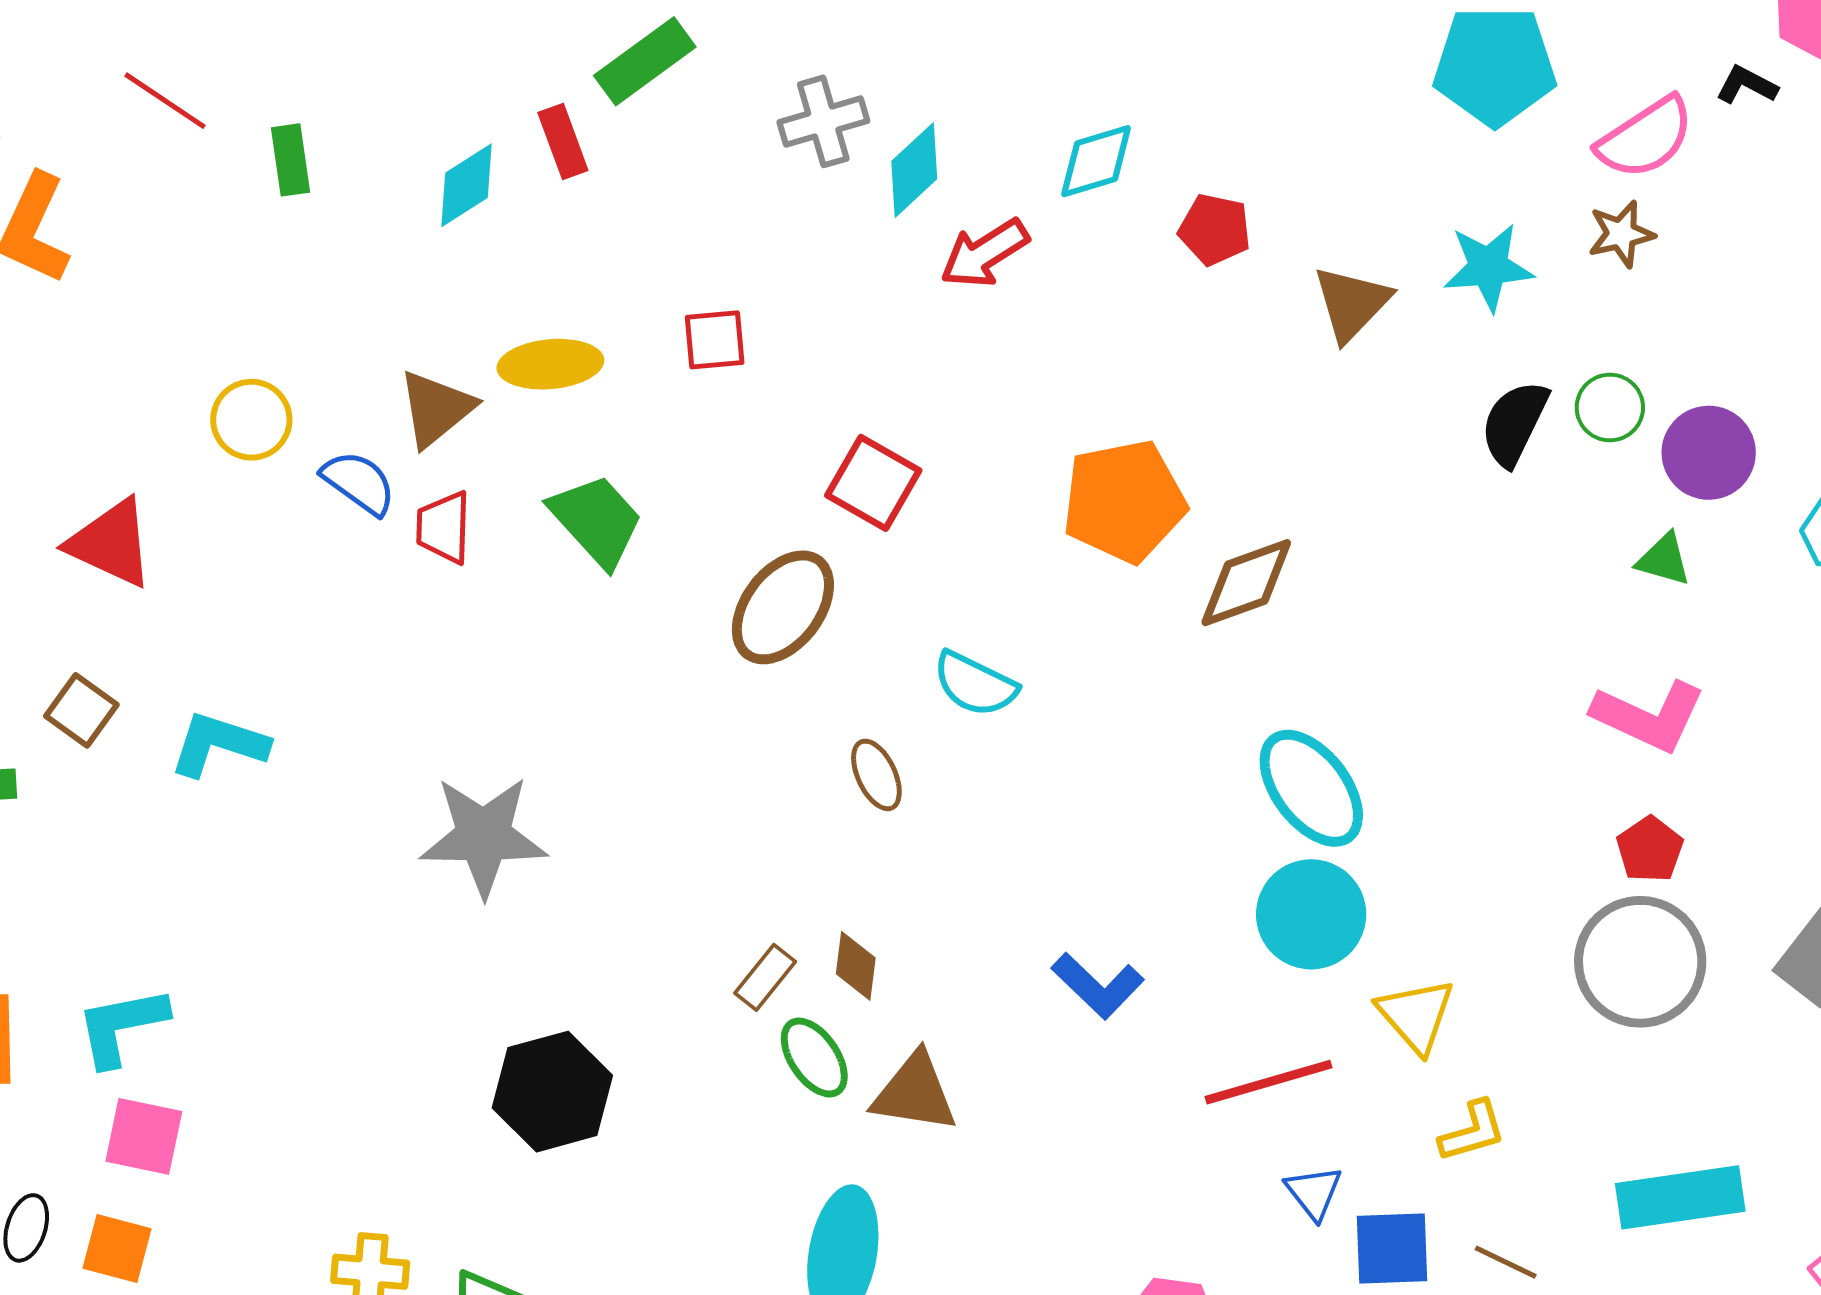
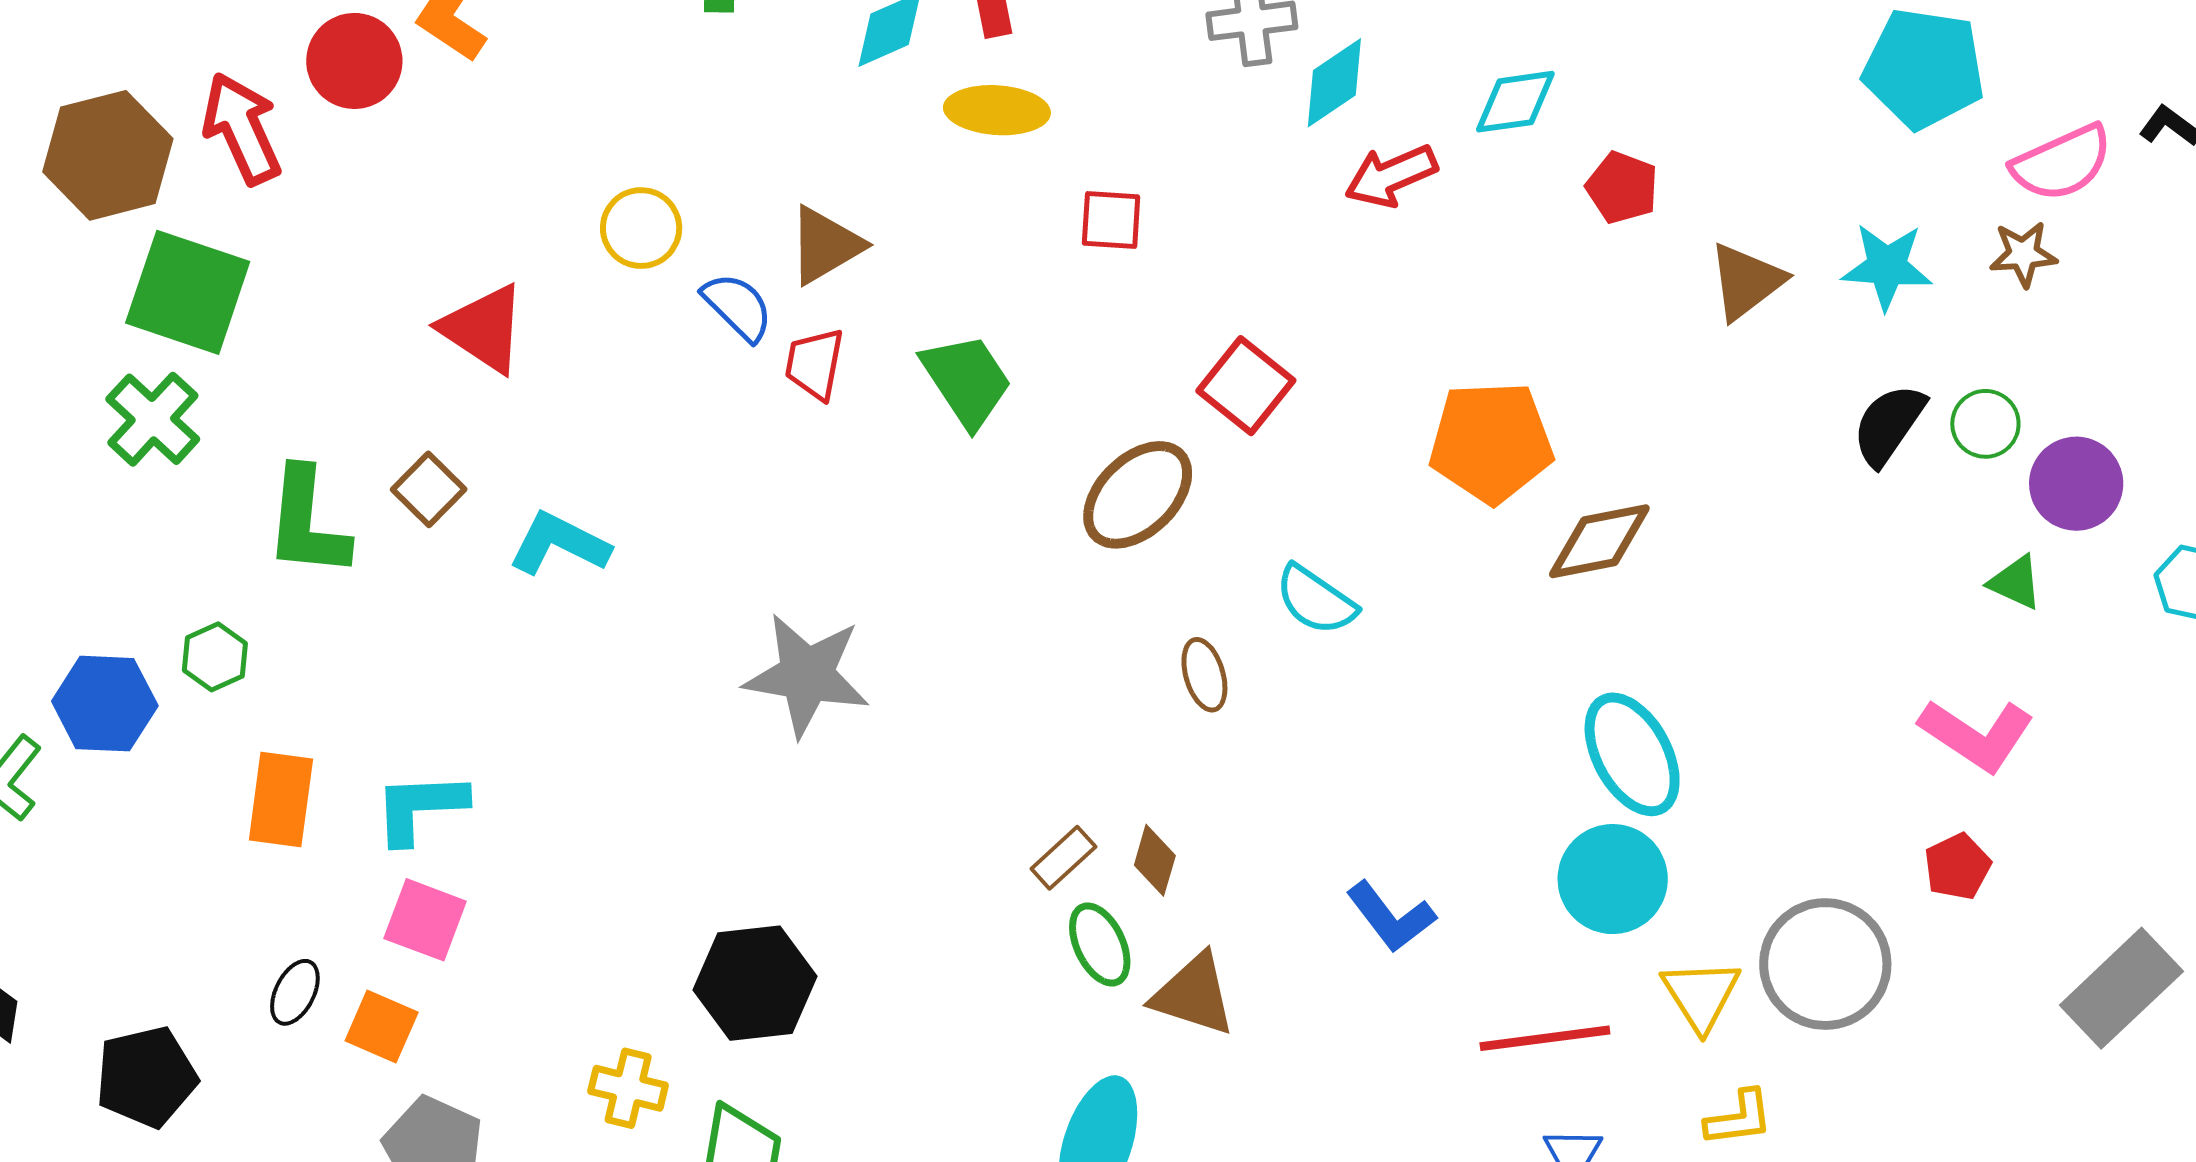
yellow ellipse: (550, 364) -> (997, 110), moved
gray circle: (1640, 962) -> (1825, 964), moved
black hexagon: (552, 1092) -> (755, 983), moved

